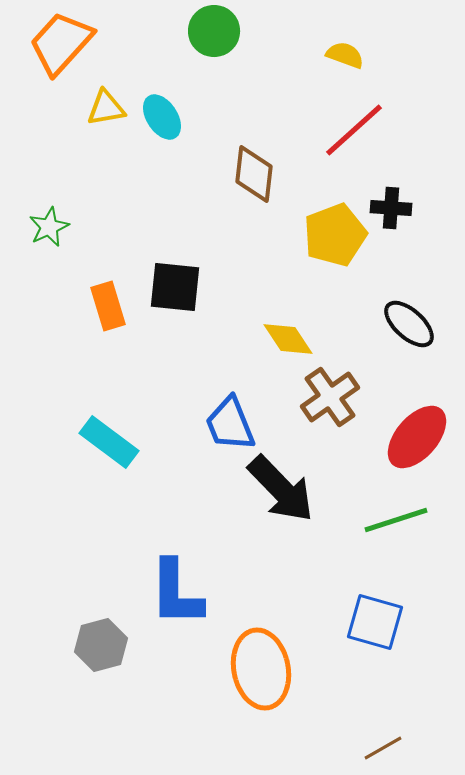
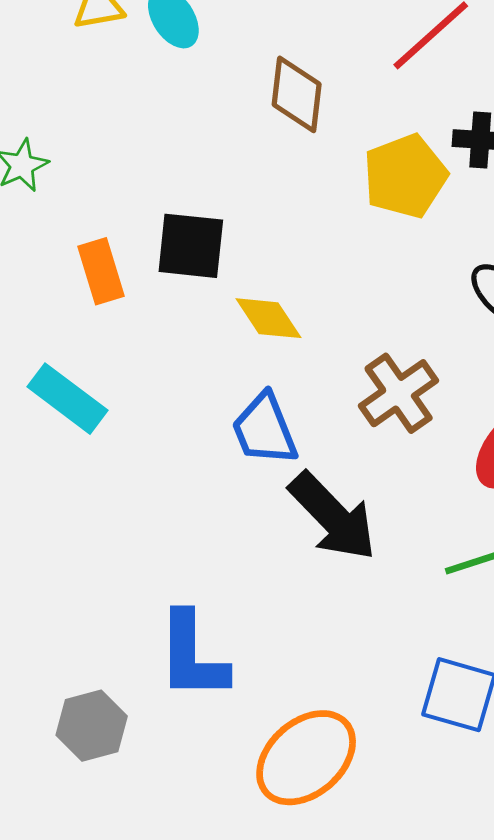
yellow diamond: (288, 339) -> (269, 318), moved
cyan rectangle: (109, 442) -> (68, 399), moved
orange ellipse: (261, 669) -> (306, 758), turned 60

